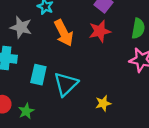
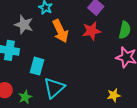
cyan triangle: (66, 84) -> (54, 88), moved
yellow star: (103, 103) -> (114, 95), moved

